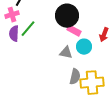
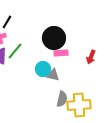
pink rectangle: (74, 31) -> (61, 53), turned -32
cyan circle: (84, 47) -> (43, 69), moved

